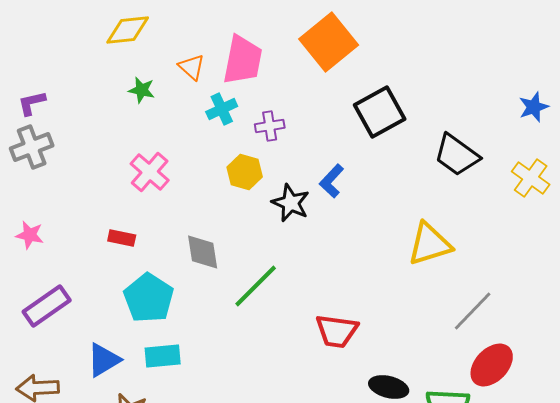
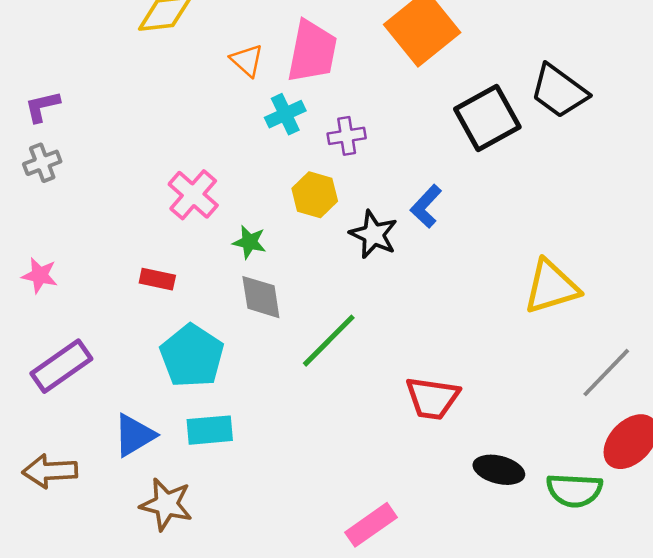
green star: (142, 90) -> (249, 242), moved
gray cross: (32, 147) -> (42, 163), size x0.7
black trapezoid: (457, 155) -> (559, 91), moved

